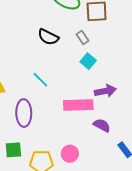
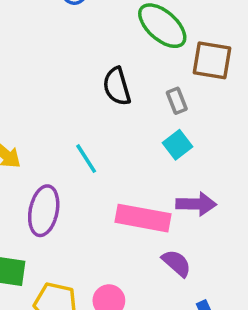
black semicircle: (48, 37) -> (117, 86), turned 35

